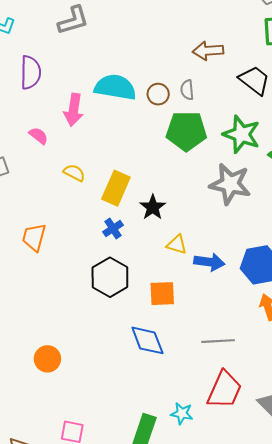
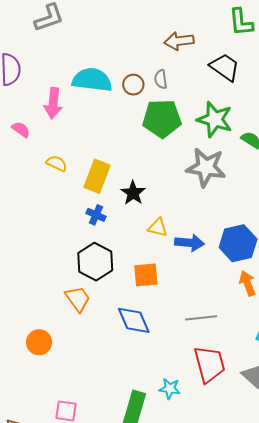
blue cross: (113, 228) -> (96, 215), turned -30
orange trapezoid: (34, 237) -> (78, 299), moved, turned 132
red trapezoid: (224, 390) -> (209, 364), turned -36

